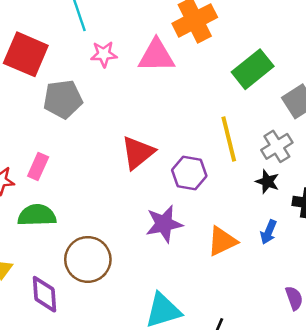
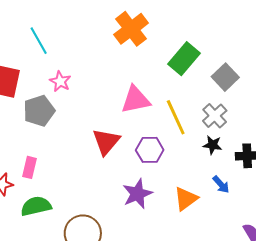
pink star: (104, 54) -> (60, 81), moved, turned -30
pink triangle: (156, 56) -> (135, 100), moved
blue arrow: (269, 232) -> (221, 184), turned -54

